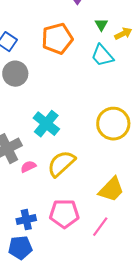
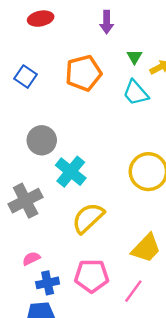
gray circle: (15, 74) -> (42, 140), moved
pink semicircle: (28, 167) -> (31, 259), moved

